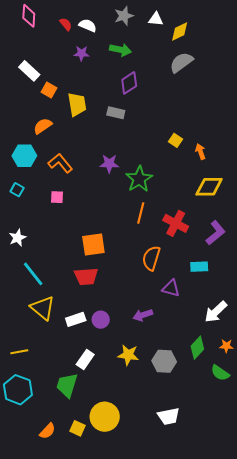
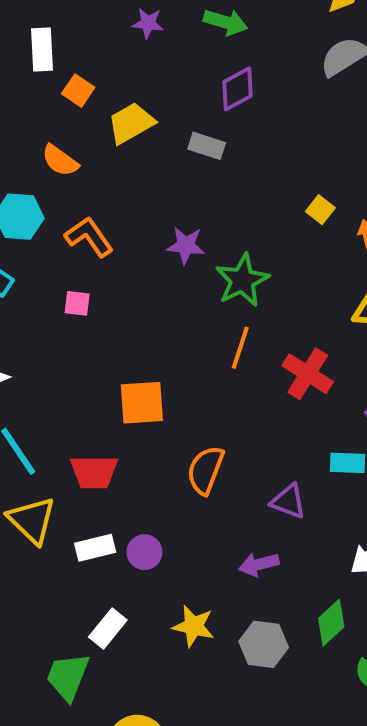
white rectangle: (29, 71) -> (42, 49), turned 40
yellow trapezoid: (77, 104) -> (131, 123), turned -115
orange semicircle: (43, 126) -> (60, 161), turned -114
orange semicircle: (151, 258) -> (206, 470), moved
red trapezoid: (86, 276) -> (94, 472), moved
purple arrow: (143, 315) -> (259, 564), moved

